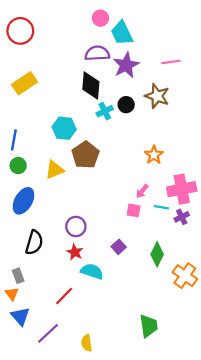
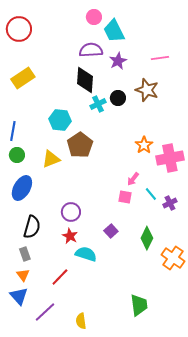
purple star: (126, 65) -> (118, 61), size x0.7
pink cross: (182, 189) -> (170, 158), moved
cyan line: (161, 207) -> (151, 194), turned 40
gray rectangle: (18, 276) -> (25, 254), moved
orange triangle: (12, 294) -> (23, 275), moved

